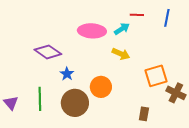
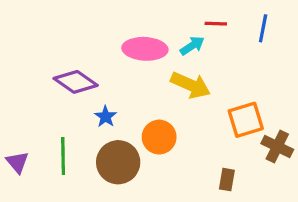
yellow arrow: (121, 54) -> (191, 85), size x1.4

